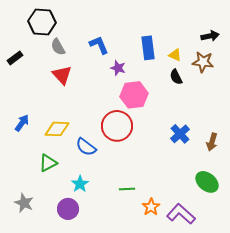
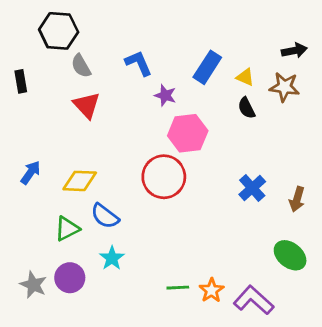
blue rectangle: (148, 48) -> (207, 67), turned 40
black rectangle: (15, 58) -> (21, 81), turned -63
blue semicircle: (86, 147) -> (105, 216), moved
green line: (127, 189) -> (178, 288), moved
purple circle: (68, 209) -> (70, 278), moved

